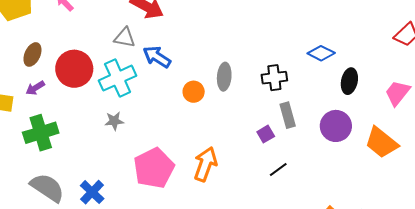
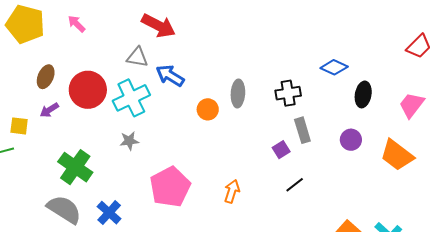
purple circle: (336, 126) -> (351, 140), size x0.7
green cross: (41, 133) -> (75, 167), moved, turned -36
orange arrow: (205, 164) -> (232, 191), moved, size x0.7

